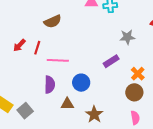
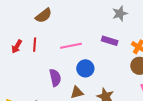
pink line: (58, 60) -> (71, 46), moved
purple rectangle: (111, 61) -> (110, 41), turned 63

